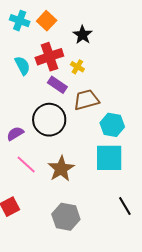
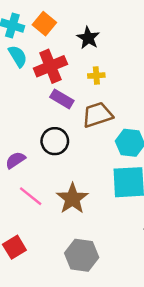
cyan semicircle: (22, 66) -> (18, 56), moved
yellow cross: (77, 67) -> (96, 76), moved, turned -32
black circle: (49, 120) -> (55, 141), size x0.7

